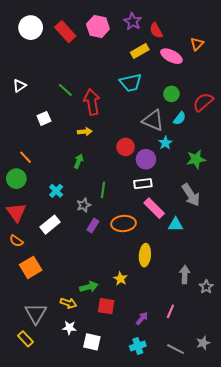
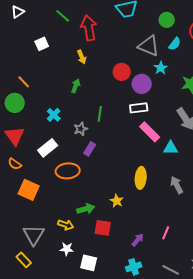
yellow arrow: (85, 132) -> (82, 57), turned 72
orange ellipse: (123, 224) -> (68, 171), moved
orange square: (31, 267) -> (29, 190), turned -35
gray arrow: (185, 275) -> (177, 185), moved, turned -30

